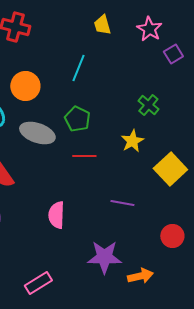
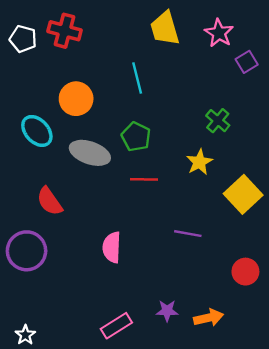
yellow trapezoid: (102, 25) -> (165, 28), size x1.5
cyan line: (78, 68) -> (137, 78), turned -36
purple star: (104, 257) -> (167, 311), moved, size x0.6
pink rectangle: (38, 283) -> (116, 326), moved

